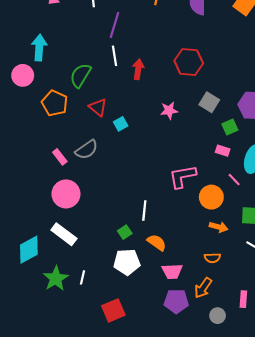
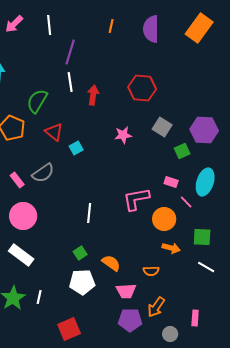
pink rectangle: (223, 151) -> (171, 182), moved
white line: (144, 210) -> (89, 213), moved
orange semicircle: (212, 258) -> (151, 271), moved

